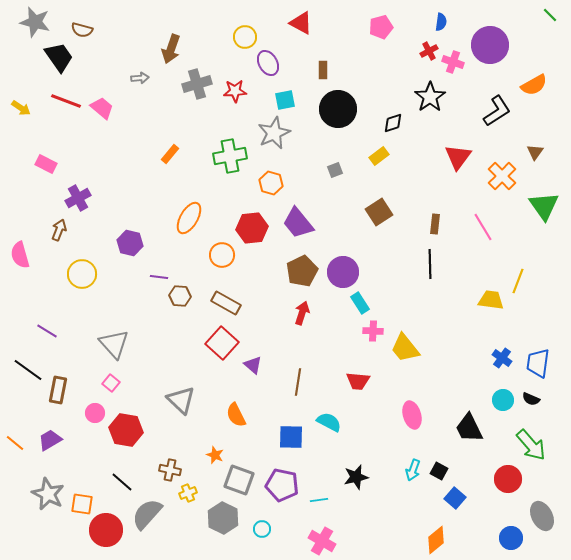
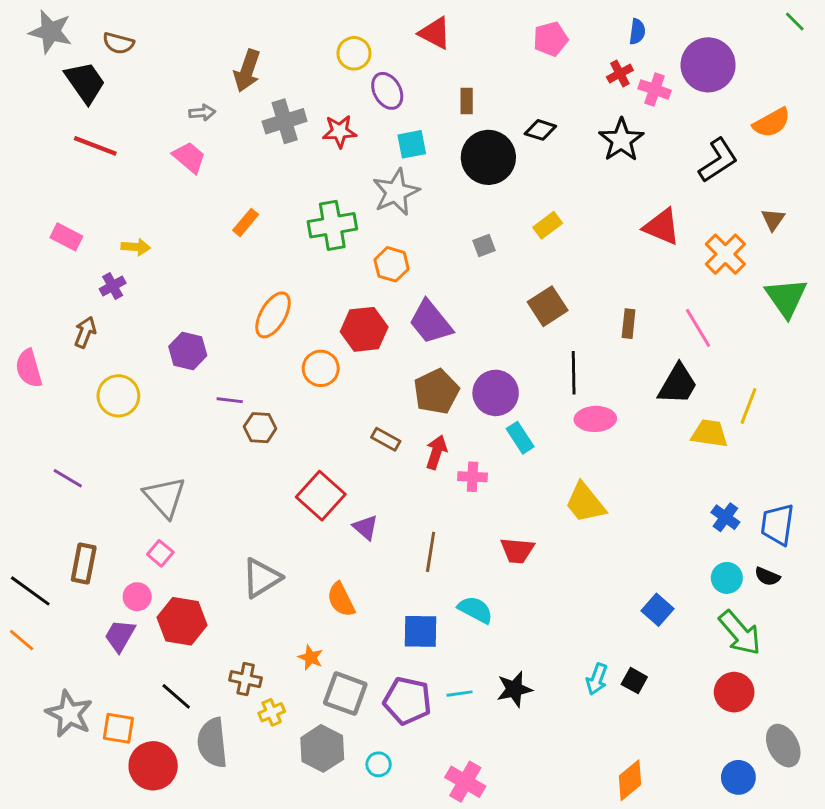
yellow arrow: (21, 108) -> (136, 247), moved, turned -30
pink trapezoid: (102, 108) -> (189, 157), moved
black diamond: (393, 123) -> (540, 130), moved, turned 35
red triangle: (458, 157) -> (662, 227), turned -44
purple cross: (78, 198) -> (113, 286), size x0.7
black line: (430, 264) -> (574, 373), moved
brown rectangle: (226, 303) -> (386, 439), moved, size x0.7
pink cross: (373, 331) -> (472, 477), moved
black line: (28, 370) -> (30, 591), moved
gray triangle: (181, 400) -> (261, 578), turned 44
pink ellipse: (412, 415) -> (595, 419), moved, turned -76
black trapezoid: (469, 428) -> (678, 384), moved, turned -124
purple trapezoid: (50, 440) -> (120, 636), moved, turned -30
green arrow: (531, 445) -> (740, 633), moved
blue square: (455, 498) -> (657, 610), moved
cyan line: (319, 500) -> (459, 694), moved
gray semicircle: (147, 514) -> (212, 743), turned -48

